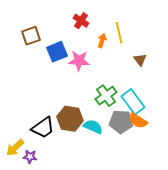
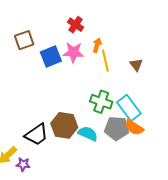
yellow line: (119, 33) -> (105, 61), moved
pink star: (79, 61) -> (73, 52), moved
green cross: (106, 96) -> (101, 102), turned -35

